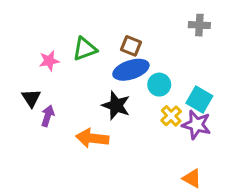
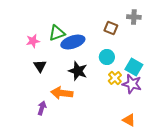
brown square: (131, 46) -> (111, 28), moved
blue ellipse: (131, 70) -> (73, 42), moved
black triangle: (31, 98) -> (40, 66), moved
purple arrow: (48, 116) -> (42, 108), moved

